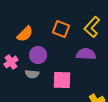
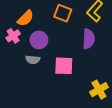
purple semicircle: (86, 54) -> (89, 39), turned 90
pink cross: (11, 62) -> (13, 36), moved

